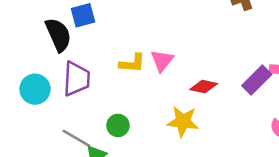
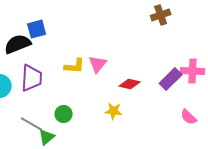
black semicircle: (58, 35) -> (18, 44), turned -88
yellow star: (183, 122) -> (114, 111), size x0.7

